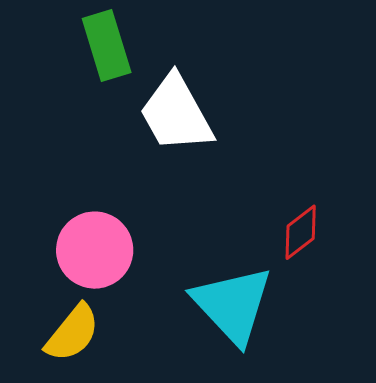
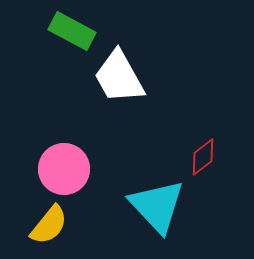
green rectangle: (107, 46) -> (72, 31), turned -45

